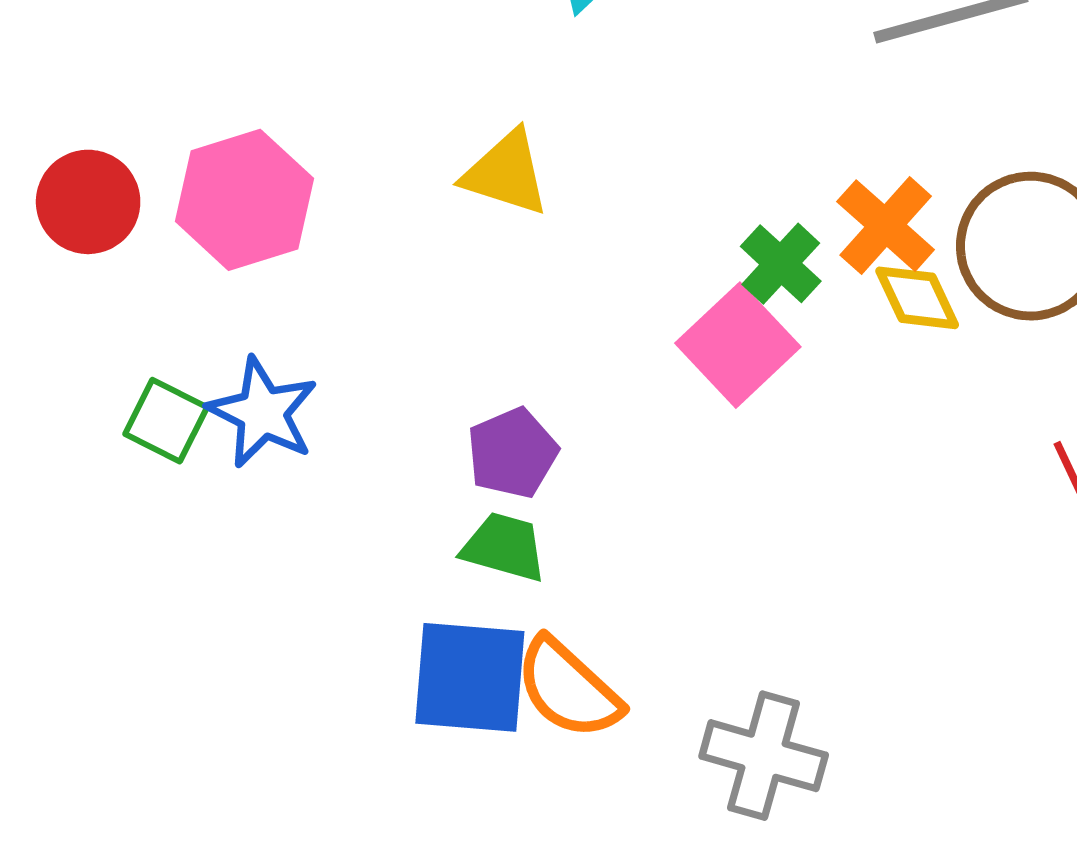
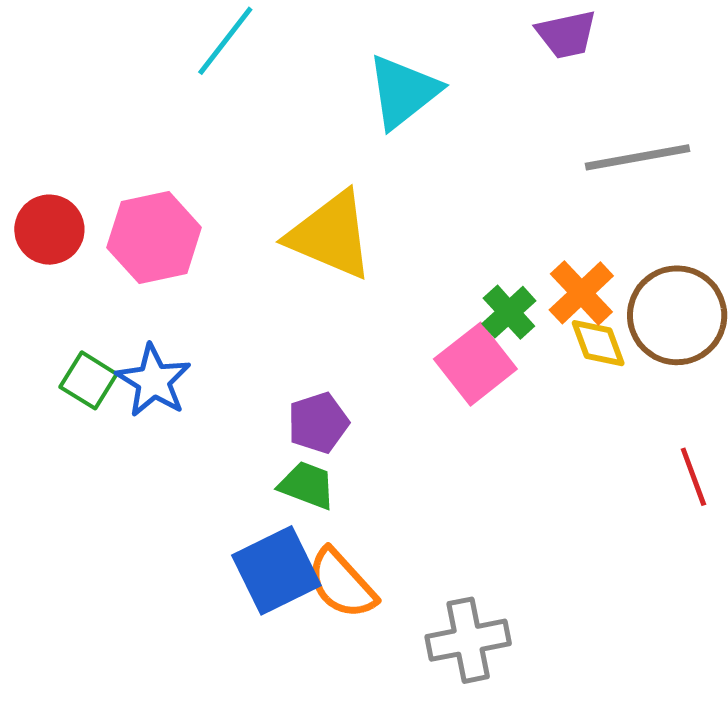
yellow triangle: (506, 173) -> (331, 235), size x1.5
blue square: (470, 677) -> (276, 570), turned -36
gray cross: (764, 756) -> (468, 640), turned -32

